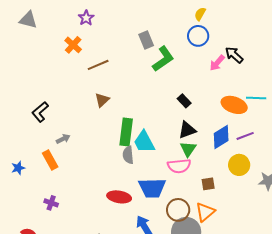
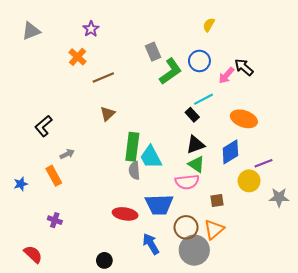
gray triangle: (28, 20) -> (31, 31), turned -36
blue circle: (198, 36) -> (199, 61), moved
cyan line: (256, 98) -> (204, 99), moved, turned -30
purple line: (245, 136) -> (264, 163), moved
green triangle: (188, 149) -> (196, 164), turned -30

